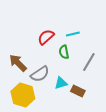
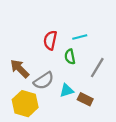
red semicircle: (46, 37) -> (50, 40), turned -36

